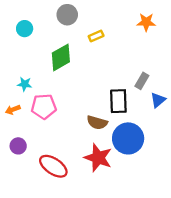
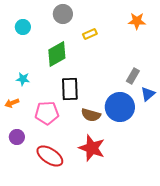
black rectangle: (118, 101) -> (70, 89), moved
pink pentagon: (44, 106) -> (47, 113), moved
blue circle: (128, 138) -> (120, 107), moved

